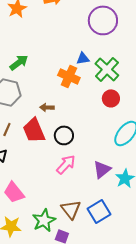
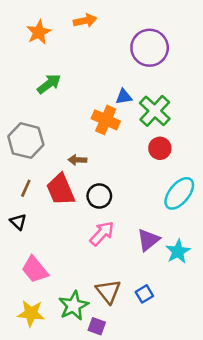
green arrow: (19, 62) -> (49, 84), moved
blue square: (99, 211) -> (144, 294), size x0.6

